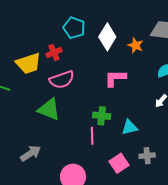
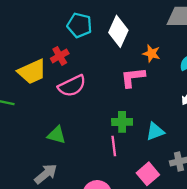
orange star: (135, 45) -> (151, 53), moved
green triangle: (49, 109) -> (57, 135), moved, size x0.7

